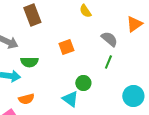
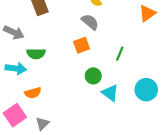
gray semicircle: (109, 39) -> (90, 22), moved
orange square: (66, 47) -> (82, 45), moved
cyan triangle: (70, 99) -> (110, 93), moved

